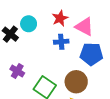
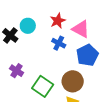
blue cross: (61, 42) -> (59, 43), turned 32
blue pentagon: (91, 54) -> (87, 55), turned -30

